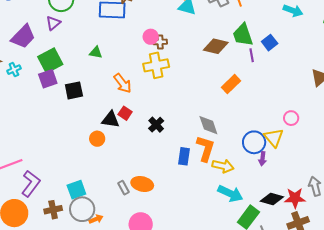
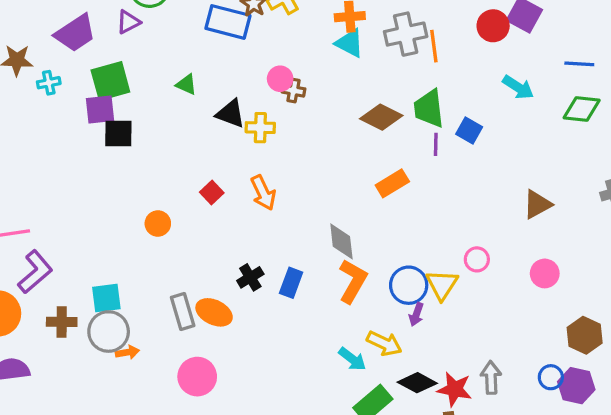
blue square: (270, 43) -> (469, 131), turned -35
yellow cross: (156, 65) -> (260, 128), moved, size x0.7
orange arrow: (123, 83) -> (263, 193), moved
black square: (74, 90) -> (118, 134), moved
black triangle: (111, 119) -> (231, 114), moved
black cross: (156, 125) -> (250, 277), moved
orange L-shape: (205, 148) -> (353, 281), moved
yellow arrow: (223, 166) -> (384, 343), moved
gray rectangle: (123, 188) -> (183, 311), size x1.5
cyan arrow: (230, 194) -> (352, 359), size x0.7

